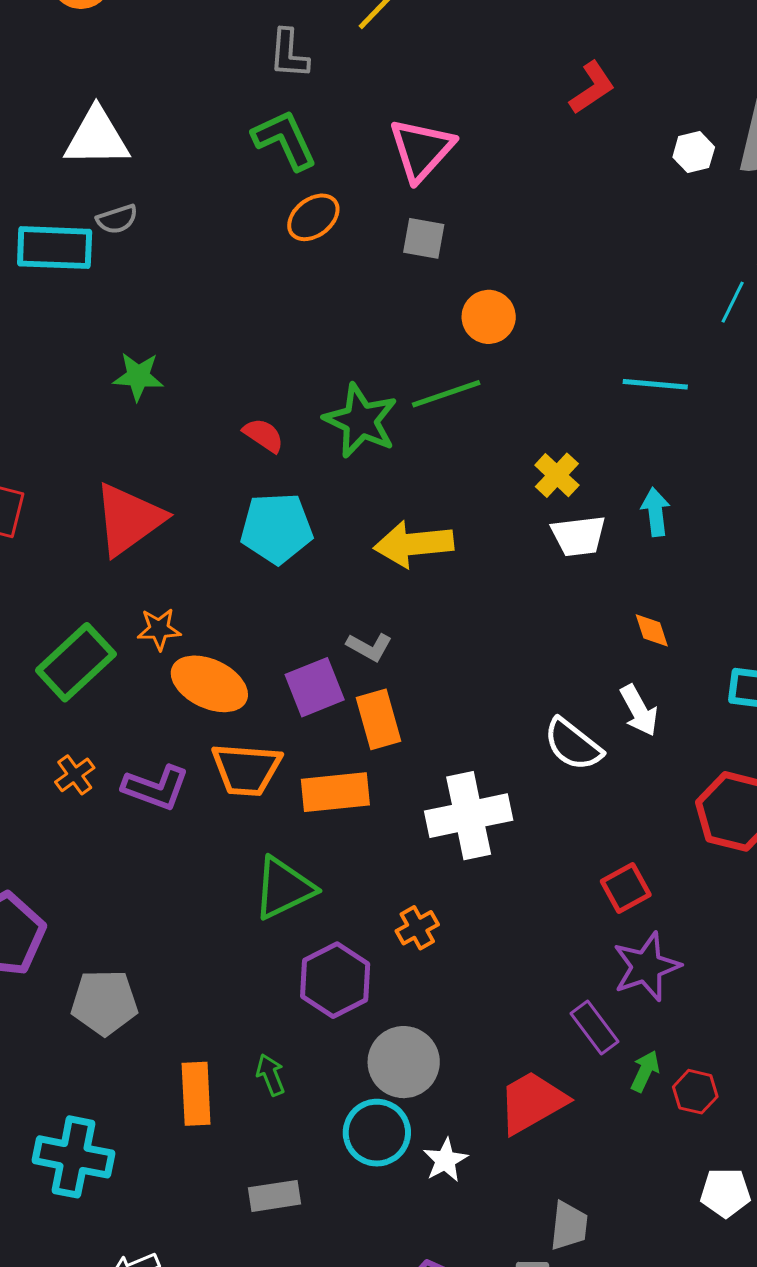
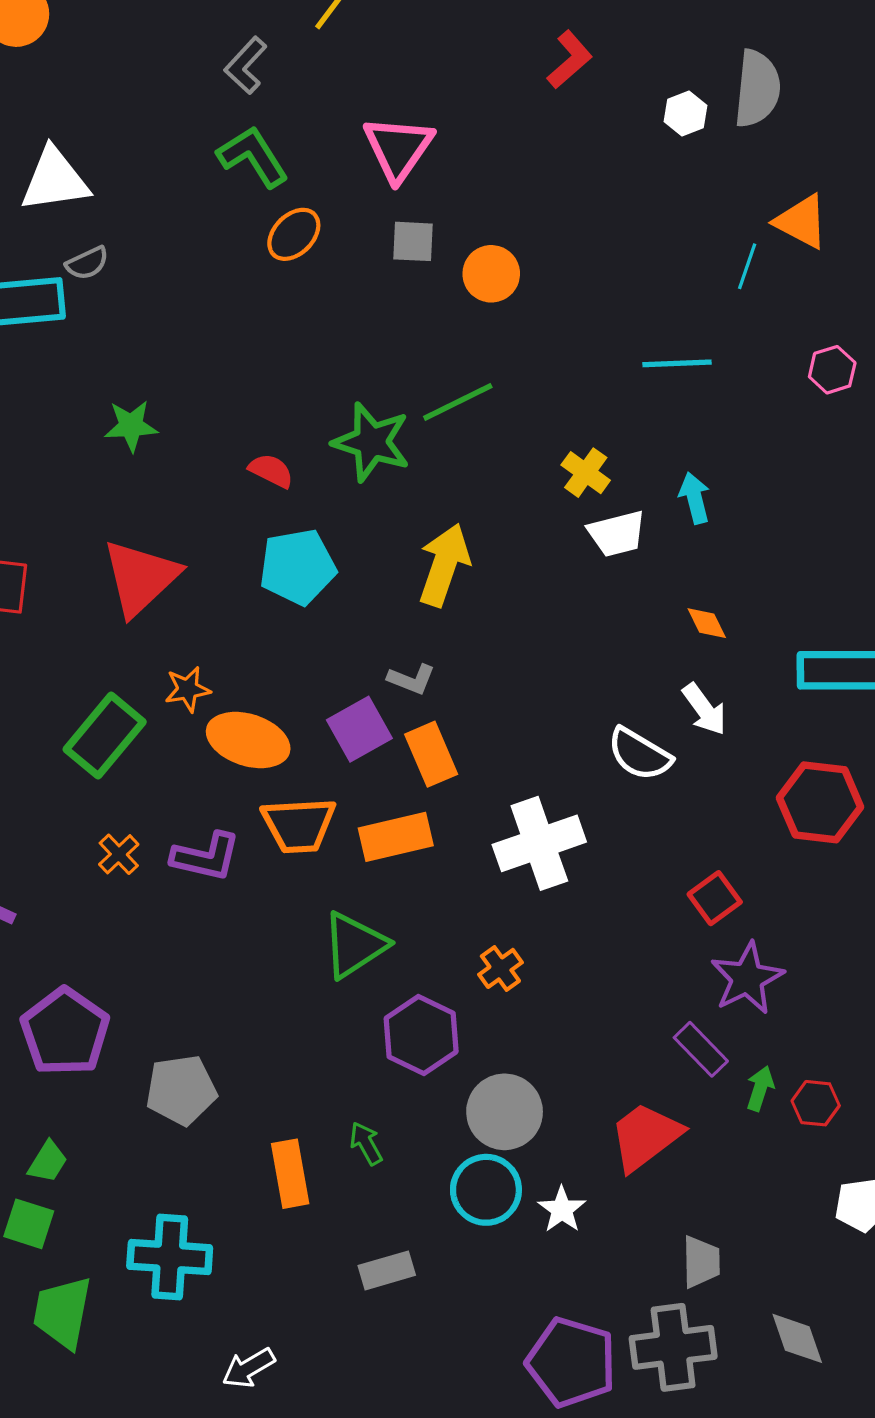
gray L-shape: (289, 54) -> (246, 65), turned 46
orange circle: (489, 317) -> (491, 274), moved
yellow arrow: (414, 544) -> (444, 565), turned 122

